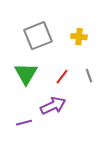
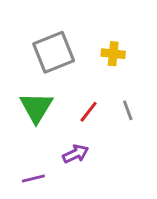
purple arrow: (53, 106) -> (75, 154), size x0.7

